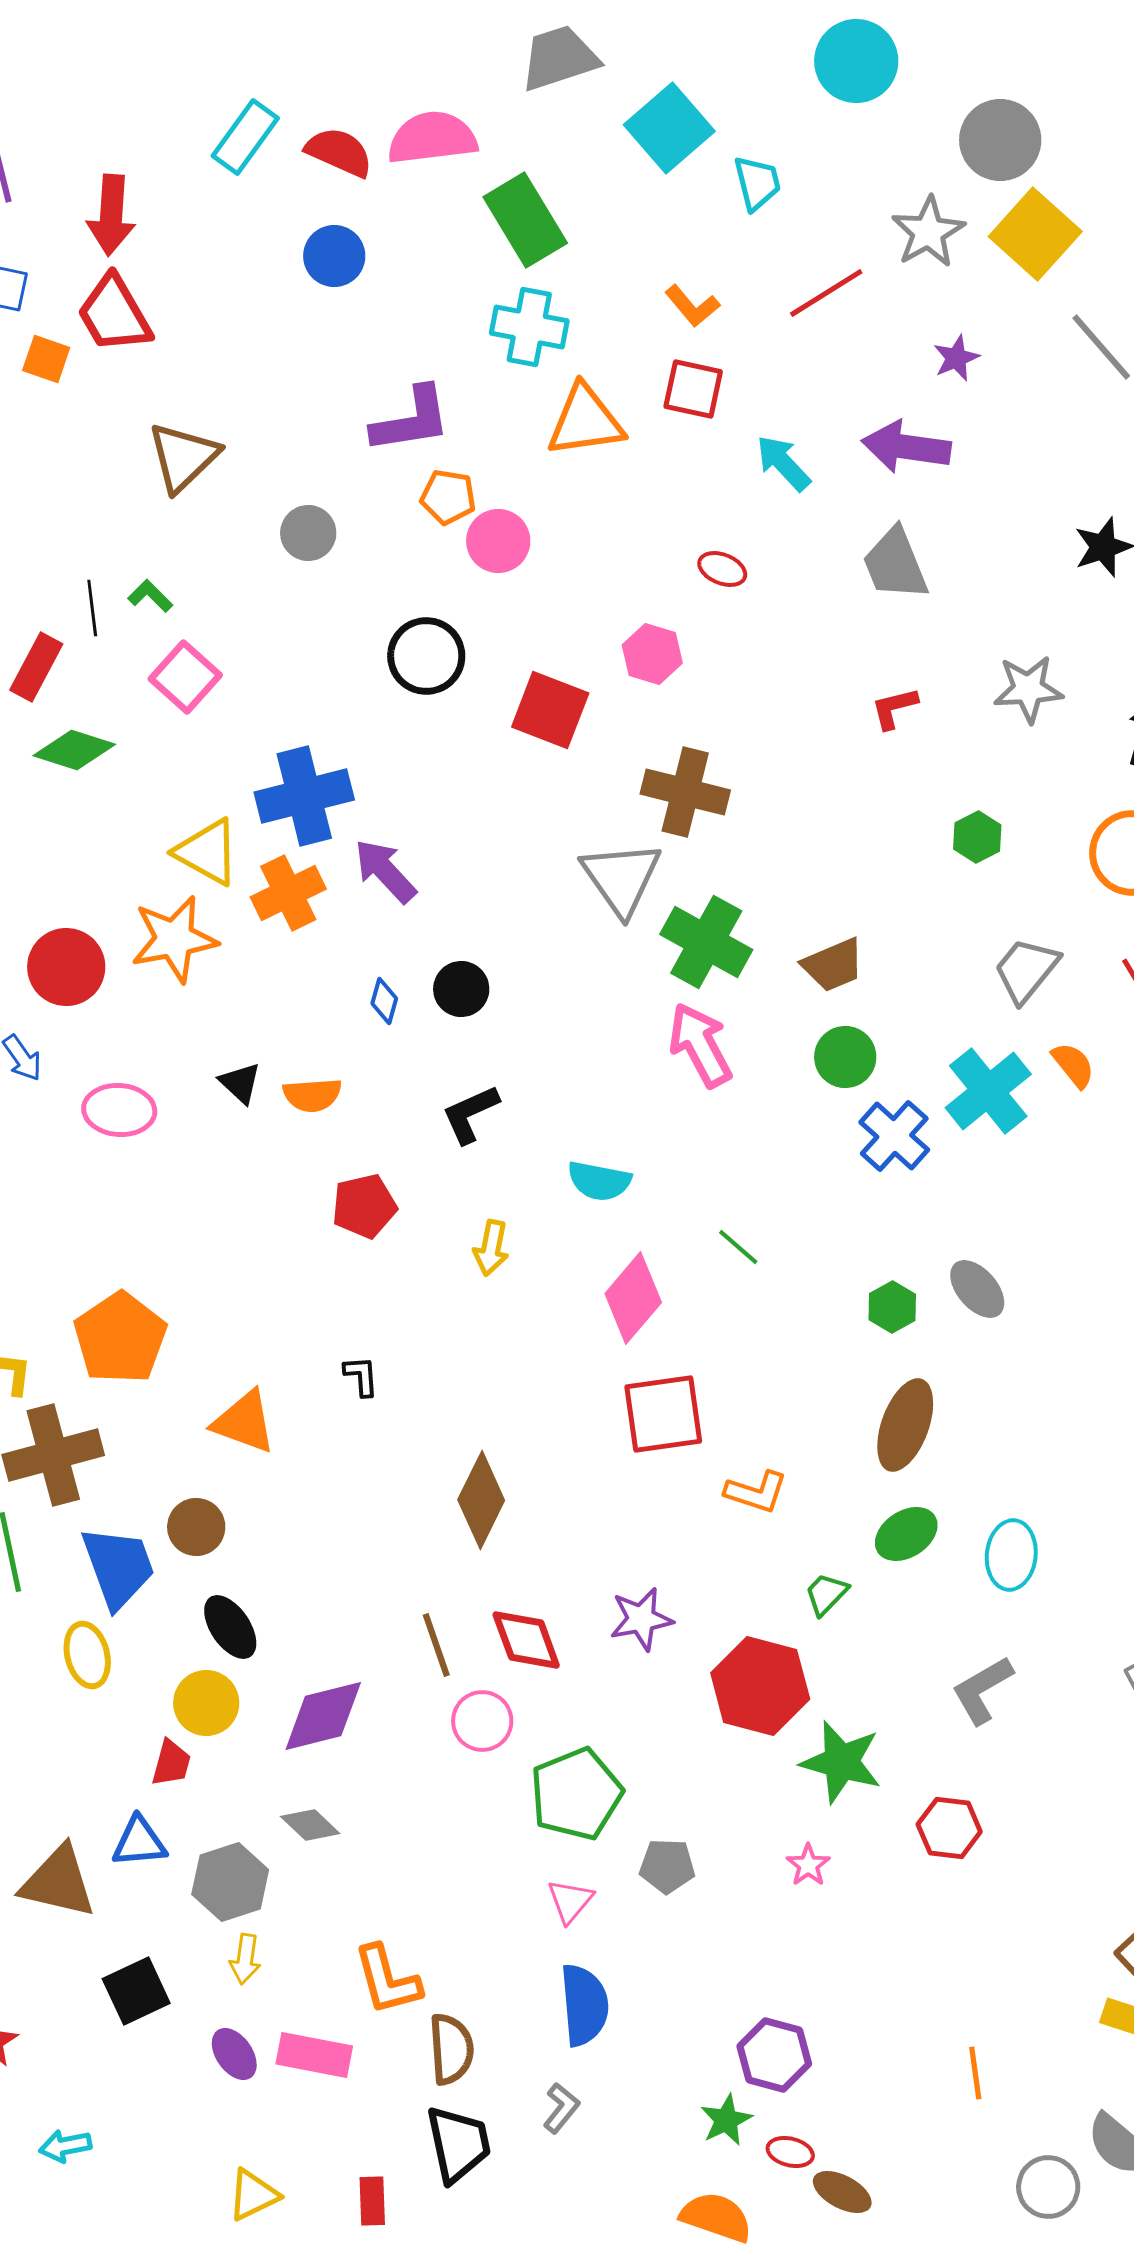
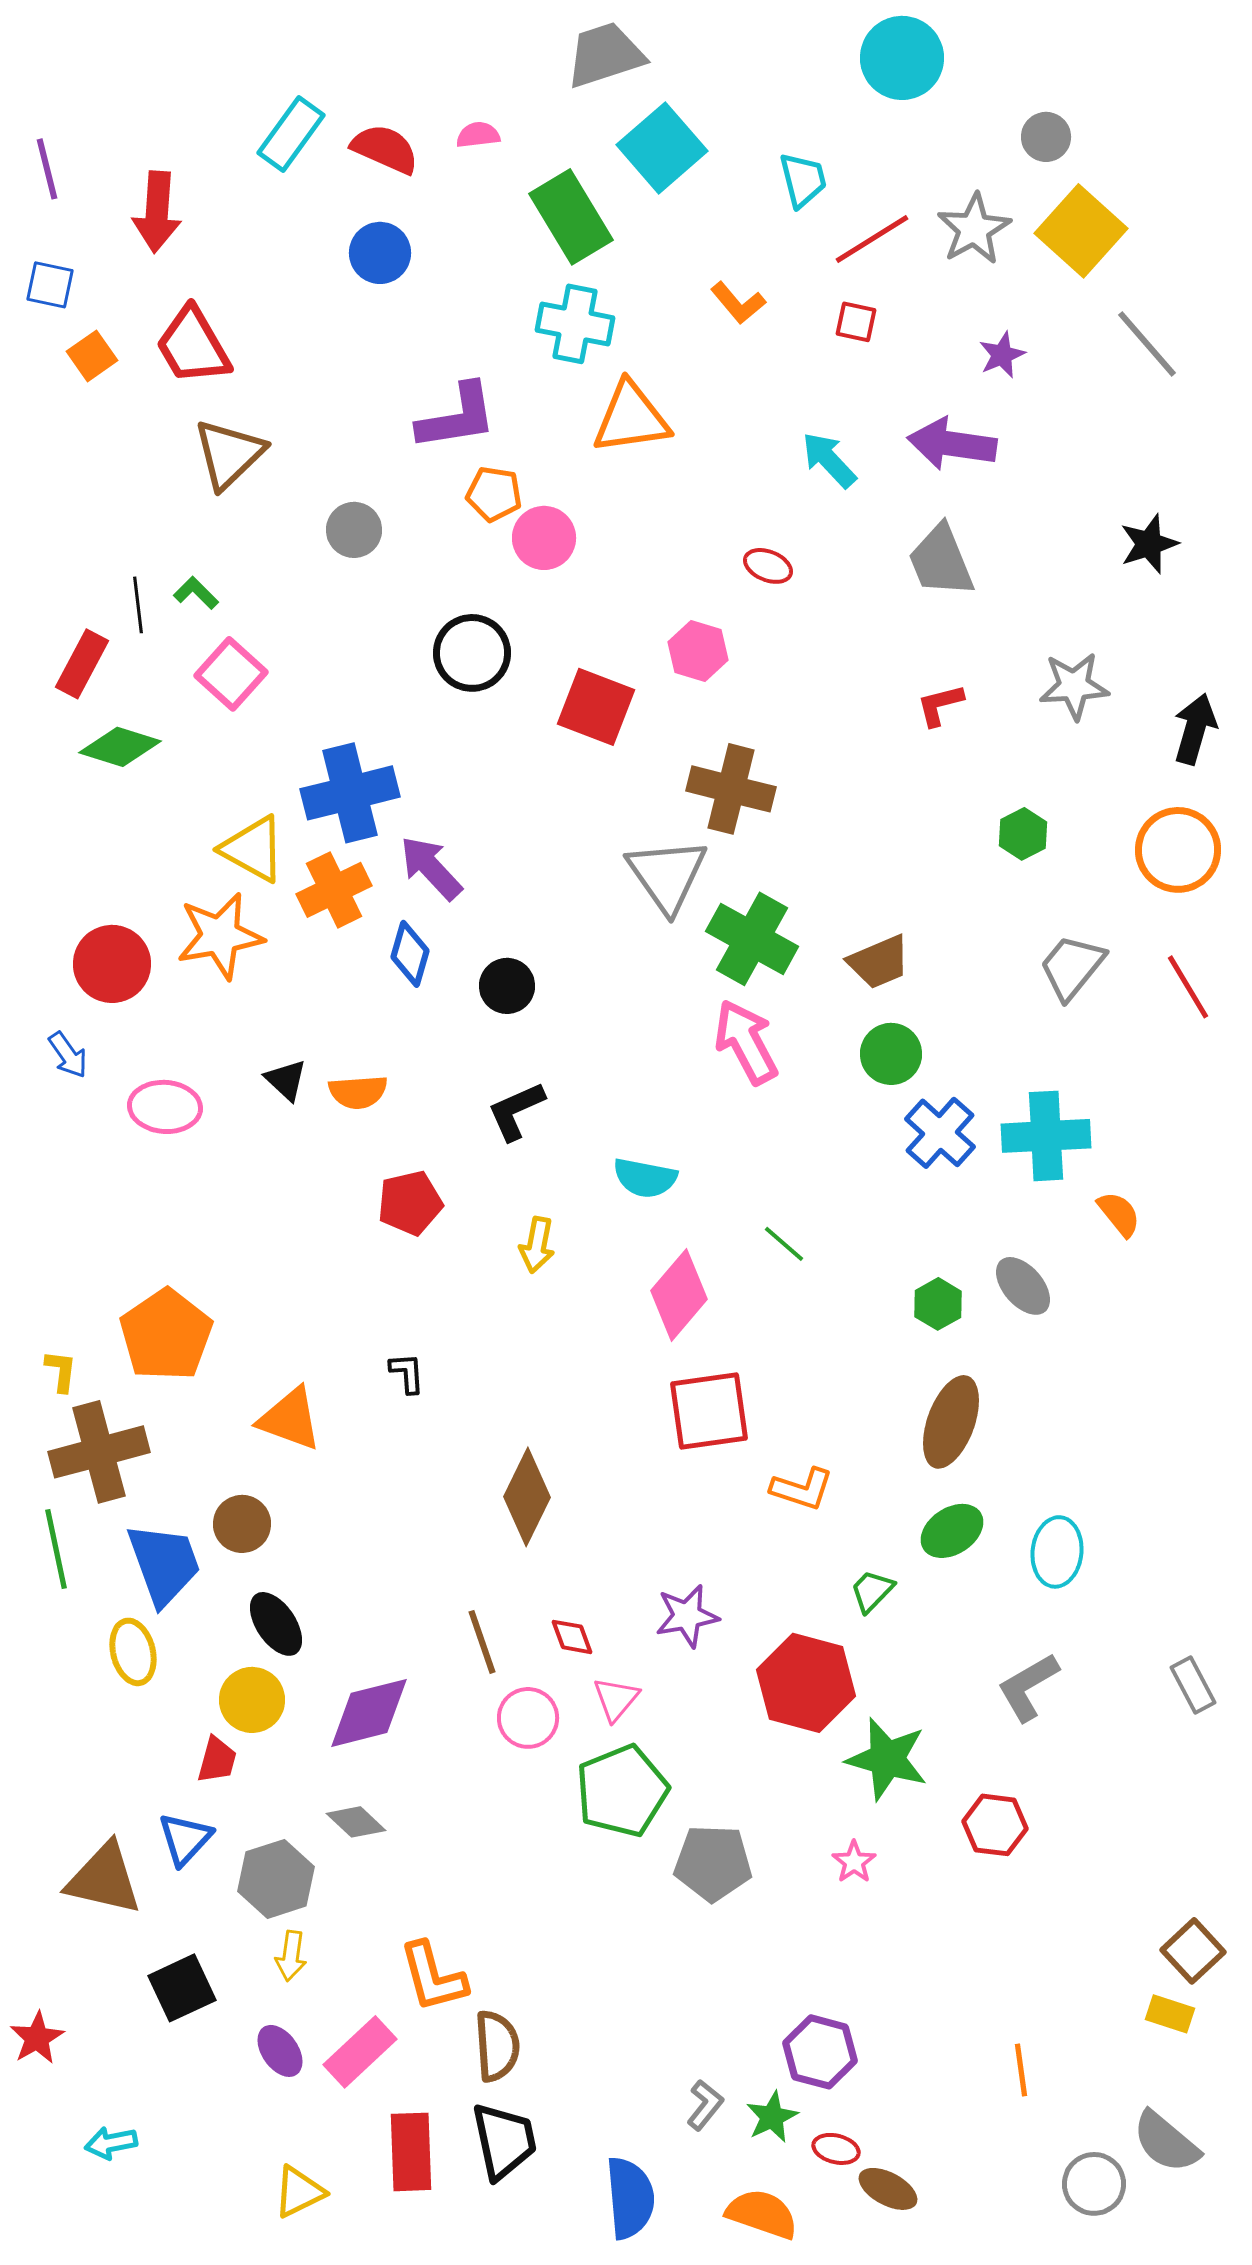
cyan square: (669, 128) -> (662, 148), moved
pink semicircle: (432, 138) -> (478, 135), size x0.5
gray circle: (1000, 140) -> (1046, 137), size x0.6
red line: (826, 293) -> (872, 239), moved
red trapezoid: (114, 314) -> (193, 346), moved
orange square: (46, 359) -> (92, 356), turned 36
red square: (693, 389) -> (856, 322), moved, size x0.7
blue diamond: (384, 1001) -> (410, 954), moved, size x1.4
orange semicircle: (1073, 1065) -> (1119, 1214), moved
cyan cross: (988, 1091) -> (1046, 1136), moved, turned 36
red diamond: (526, 1640) -> (572, 1637), size x0.6
blue triangle: (139, 1842) -> (185, 1839), turned -42
gray pentagon: (667, 1866) -> (713, 1863), size x1.4
pink triangle: (570, 1901) -> (616, 1699), moved
blue semicircle: (584, 2005) -> (630, 2198), moved
pink rectangle: (314, 2055) -> (360, 2052), turned -54
gray L-shape: (561, 2108) -> (705, 2105), moved
red rectangle: (372, 2201) -> (411, 2152), moved, size x1.6

